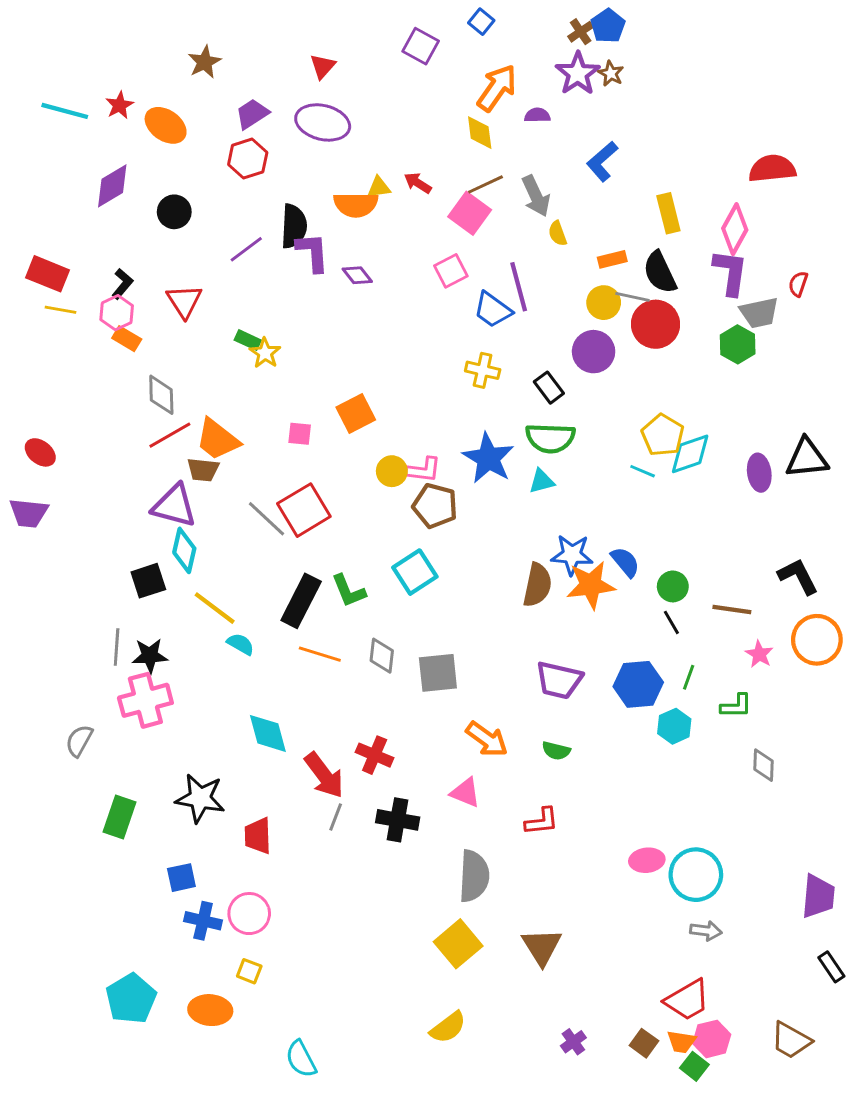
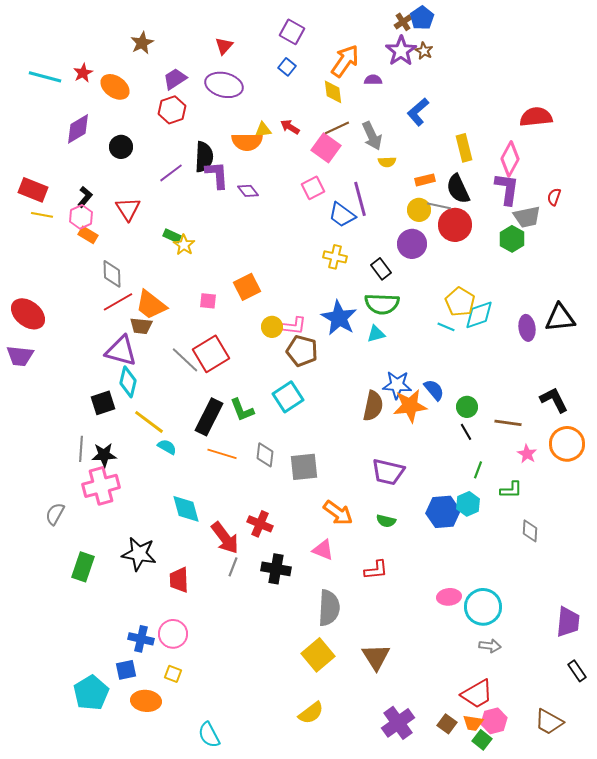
blue square: (481, 22) -> (287, 67), moved
yellow semicircle: (558, 233) -> (387, 162), turned -72
red ellipse: (40, 452) -> (28, 314), size x1.6
blue hexagon: (638, 684) -> (443, 512), moved
blue square: (181, 878) -> (126, 670), moved
purple cross: (573, 1042) -> (398, 723), size x1.8

